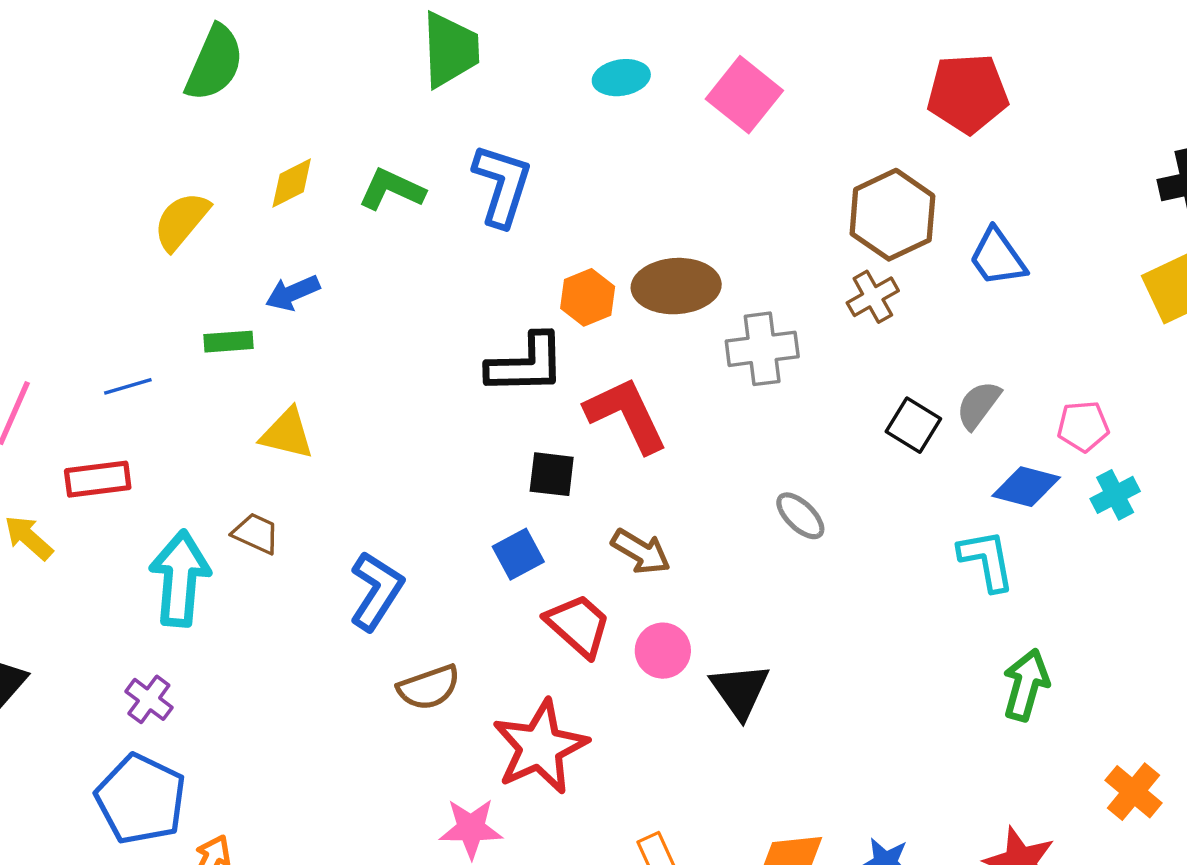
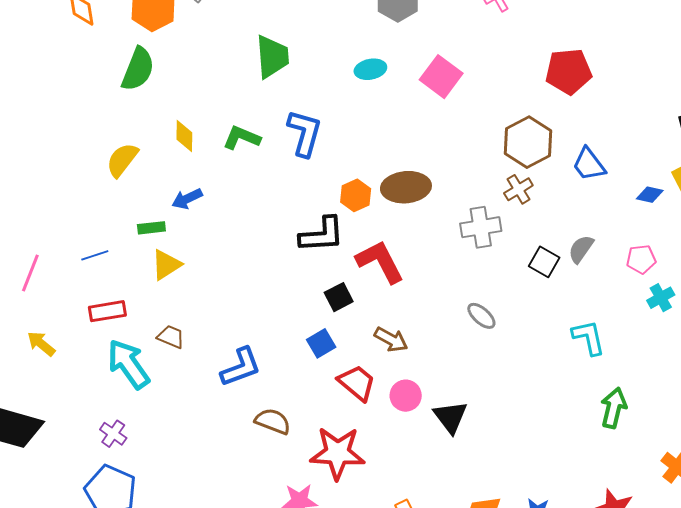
yellow diamond: (292, 183) -> (184, 136), turned -60
gray cross: (762, 349) -> (481, 227), moved
yellow triangle: (287, 434) -> (166, 265), moved, turned -44
black square: (552, 474) -> (339, 297), turned -32
red rectangle: (98, 479) -> (107, 311), moved
blue diamond: (1026, 487) -> (650, 195), moved, size x0.7
cyan arrow: (180, 578) -> (128, 364), turned -38
blue L-shape: (376, 591) -> (241, 367), turned 39
brown semicircle: (429, 687) -> (273, 421), turned -138
red star: (540, 747) -> (337, 453), turned 30

